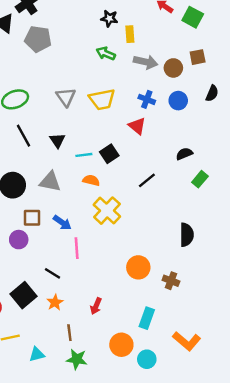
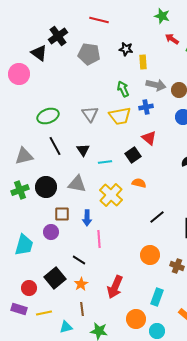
gray pentagon: (38, 39) -> (89, 54), moved
green arrow: (106, 53) -> (123, 89), moved, turned 42
blue cross: (147, 99) -> (146, 107), moved, turned -32
black square: (109, 154) -> (133, 155), moved
orange semicircle: (91, 180) -> (139, 183), moved
black line: (147, 180) -> (157, 217), moved
yellow cross: (107, 211) -> (111, 195), moved
blue arrow: (62, 223) -> (87, 218), turned 56
red arrow: (96, 306) -> (115, 287), size x1.6
brown line: (69, 333) -> (82, 309), moved

